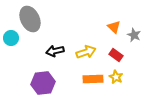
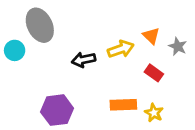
black arrow: (55, 51) -> (84, 60), moved
yellow arrow: (86, 52) -> (121, 49), moved
yellow star: (116, 77) -> (154, 113), moved

